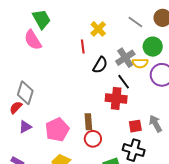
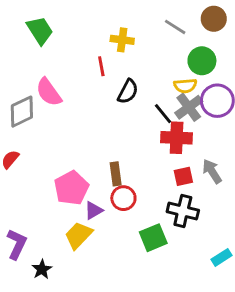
yellow cross: (98, 29) -> (122, 40), turned -35
pink semicircle: (33, 40) -> (49, 92), moved
gray cross: (125, 58) -> (189, 107), moved
gray diamond: (25, 93) -> (22, 112), moved, turned 50
red cross: (116, 98) -> (177, 138), moved
purple triangle: (25, 127) -> (94, 210), moved

